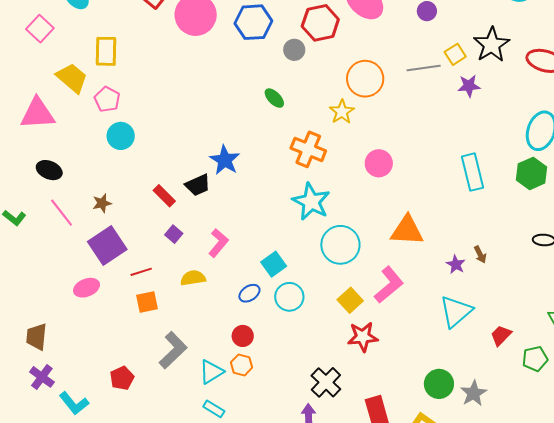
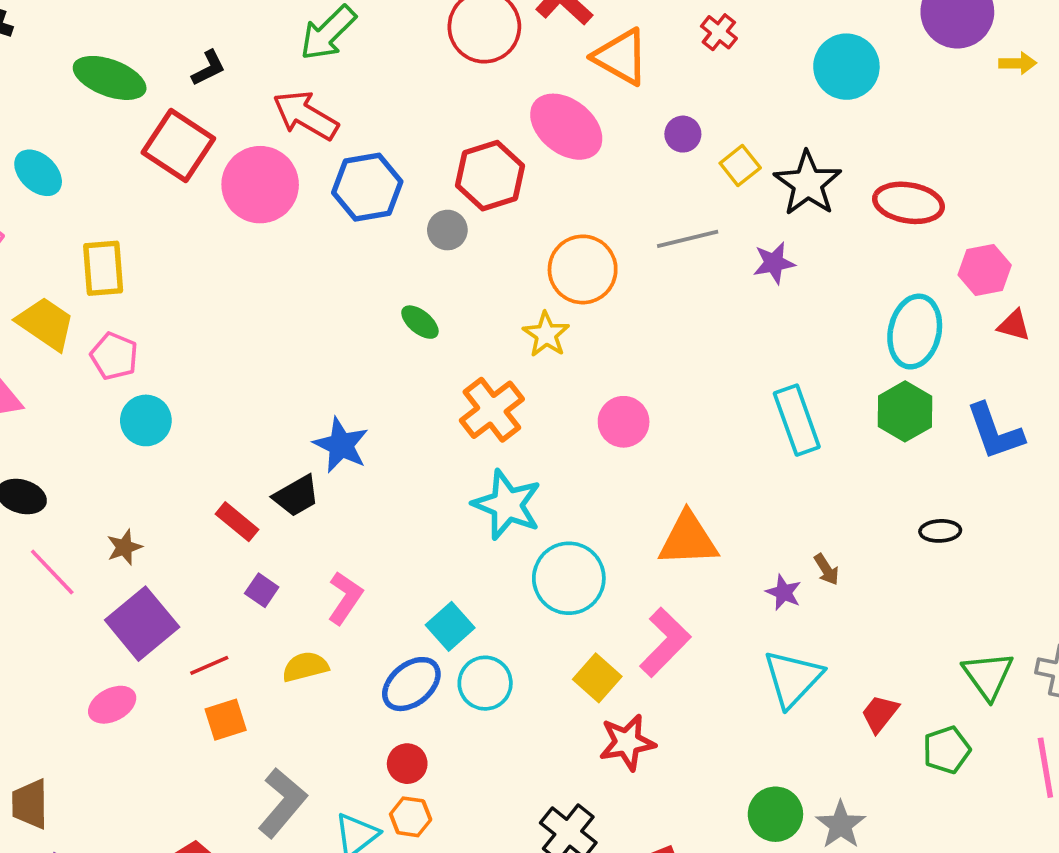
yellow square: (455, 54) -> (740, 165), moved
orange cross: (308, 149) -> (492, 410), turned 36
blue ellipse: (249, 293) -> (411, 684), size x1.5

